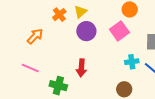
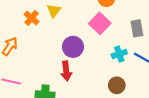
purple circle: (86, 31) -> (73, 47), moved

